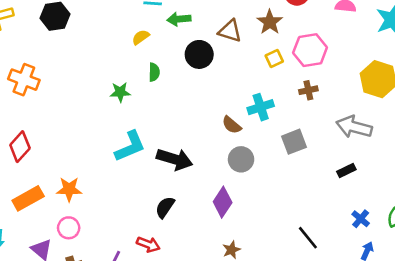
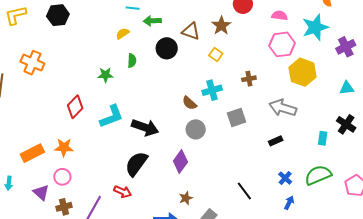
pink hexagon: (310, 50) -> (282, 44), moved
yellow square: (274, 58) -> (216, 54), moved, turned -32
red diamond: (20, 147) -> (75, 107), moved
black semicircle: (165, 207) -> (136, 164), size x1.5

